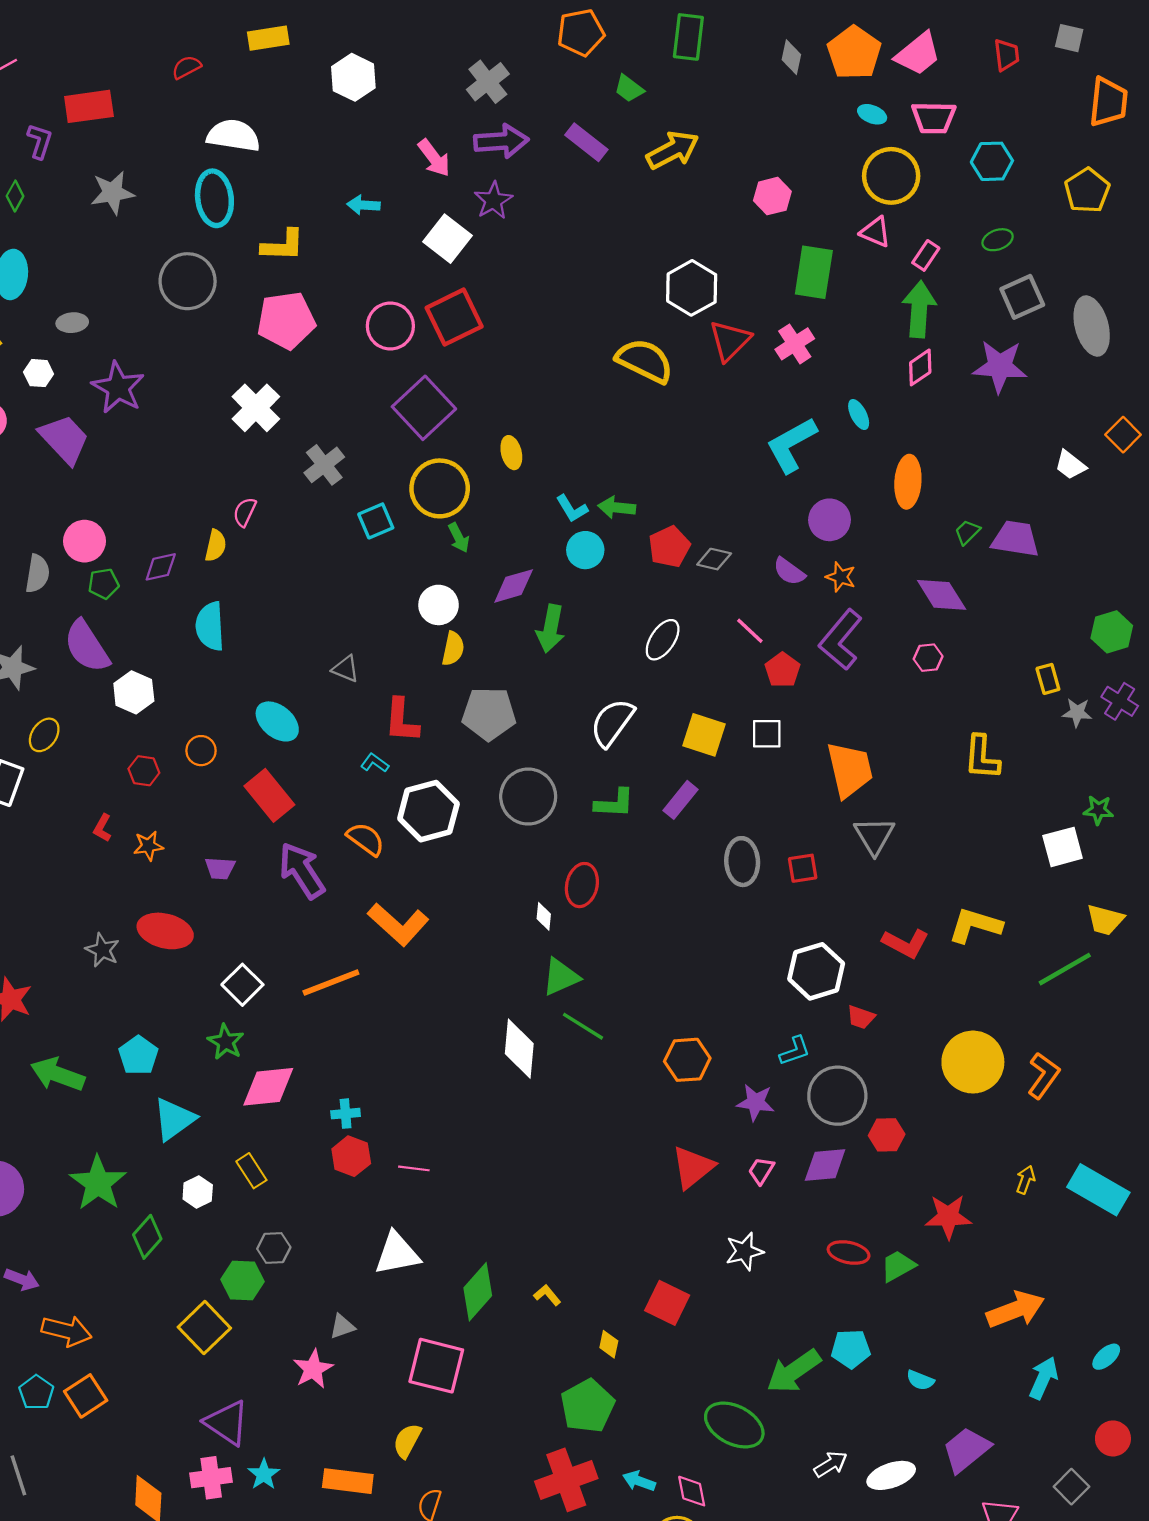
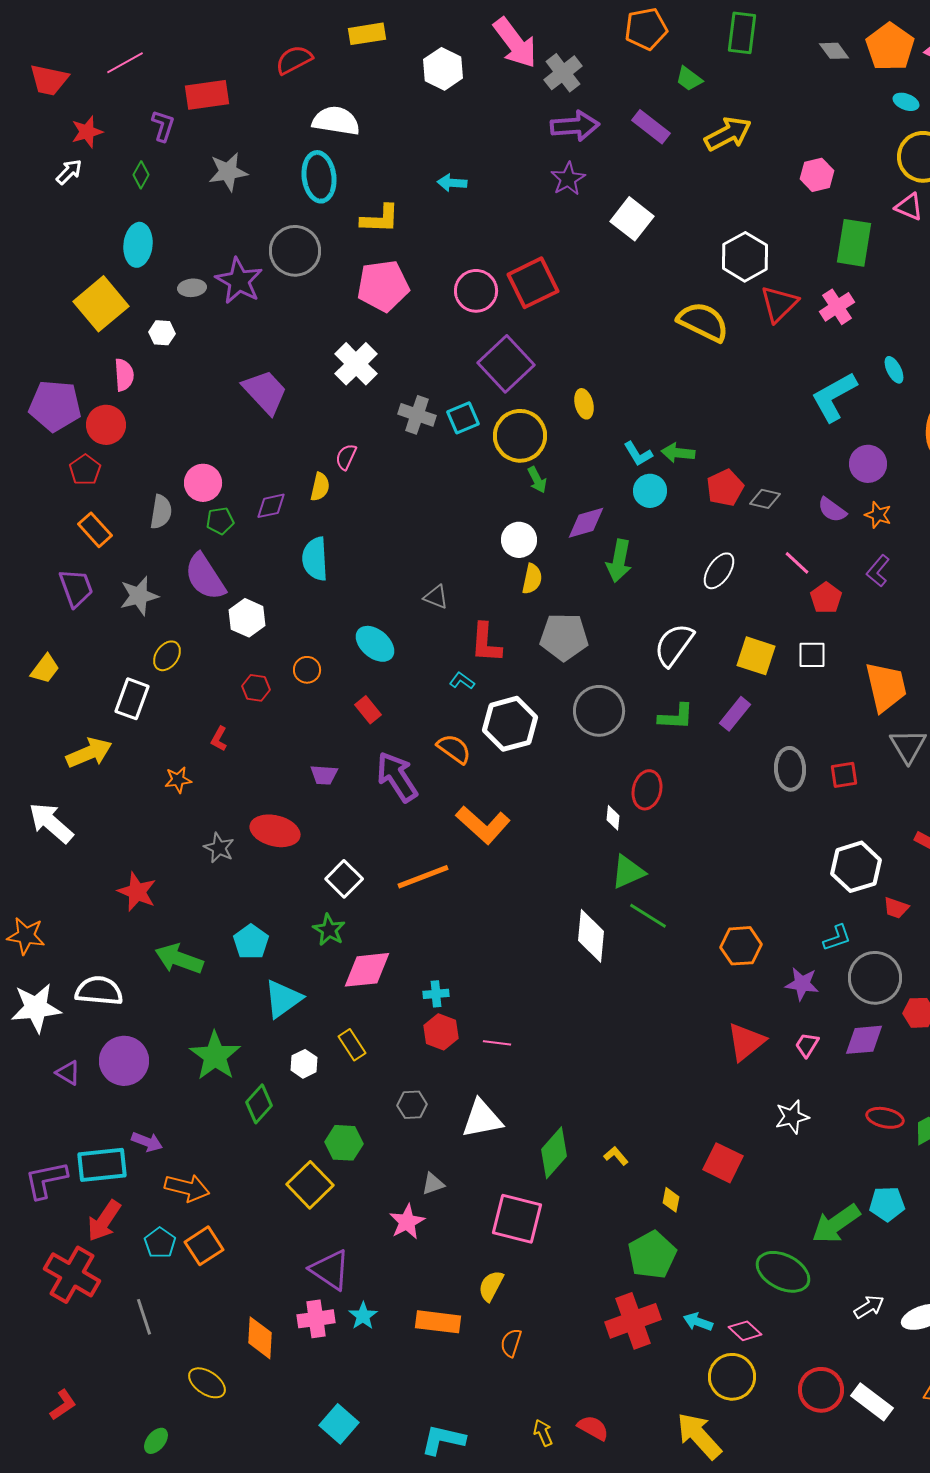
gray diamond: (791, 57) -> (834, 51), turned -48
red semicircle: (186, 67) -> (294, 60), size x1.4
pink arrow: (434, 158) -> (515, 43), moved, size x1.5
white square: (447, 239) -> (632, 219), moved
purple star: (118, 388) -> (239, 281), moved
purple trapezoid: (64, 439) -> (265, 392), moved
gray cross: (324, 465) -> (417, 415), turned -33
cyan square: (376, 521) -> (463, 418), moved
purple L-shape: (841, 640) -> (878, 571), size x0.6
red rectangle: (269, 795) -> (368, 710), size x0.6
orange star: (148, 846) -> (178, 780), moved
gray hexagon: (274, 1248) -> (412, 1105), moved
pink diamond: (692, 1491) -> (745, 1331), turned -36

